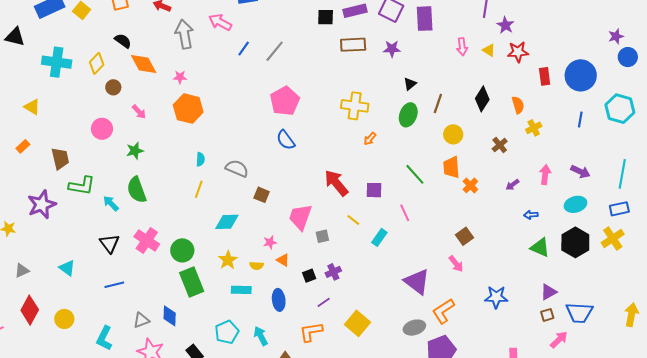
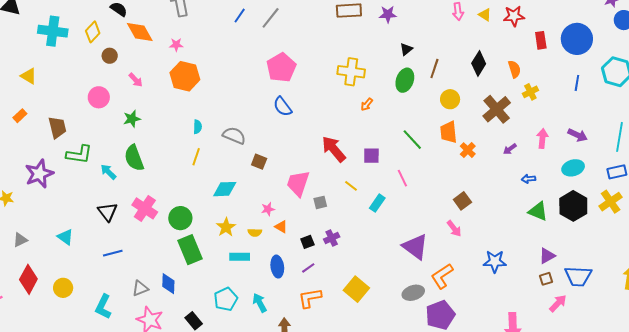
brown cross: (500, 145) -> (497, 109), size x1.8
purple line: (324, 302) -> (308, 268), moved

